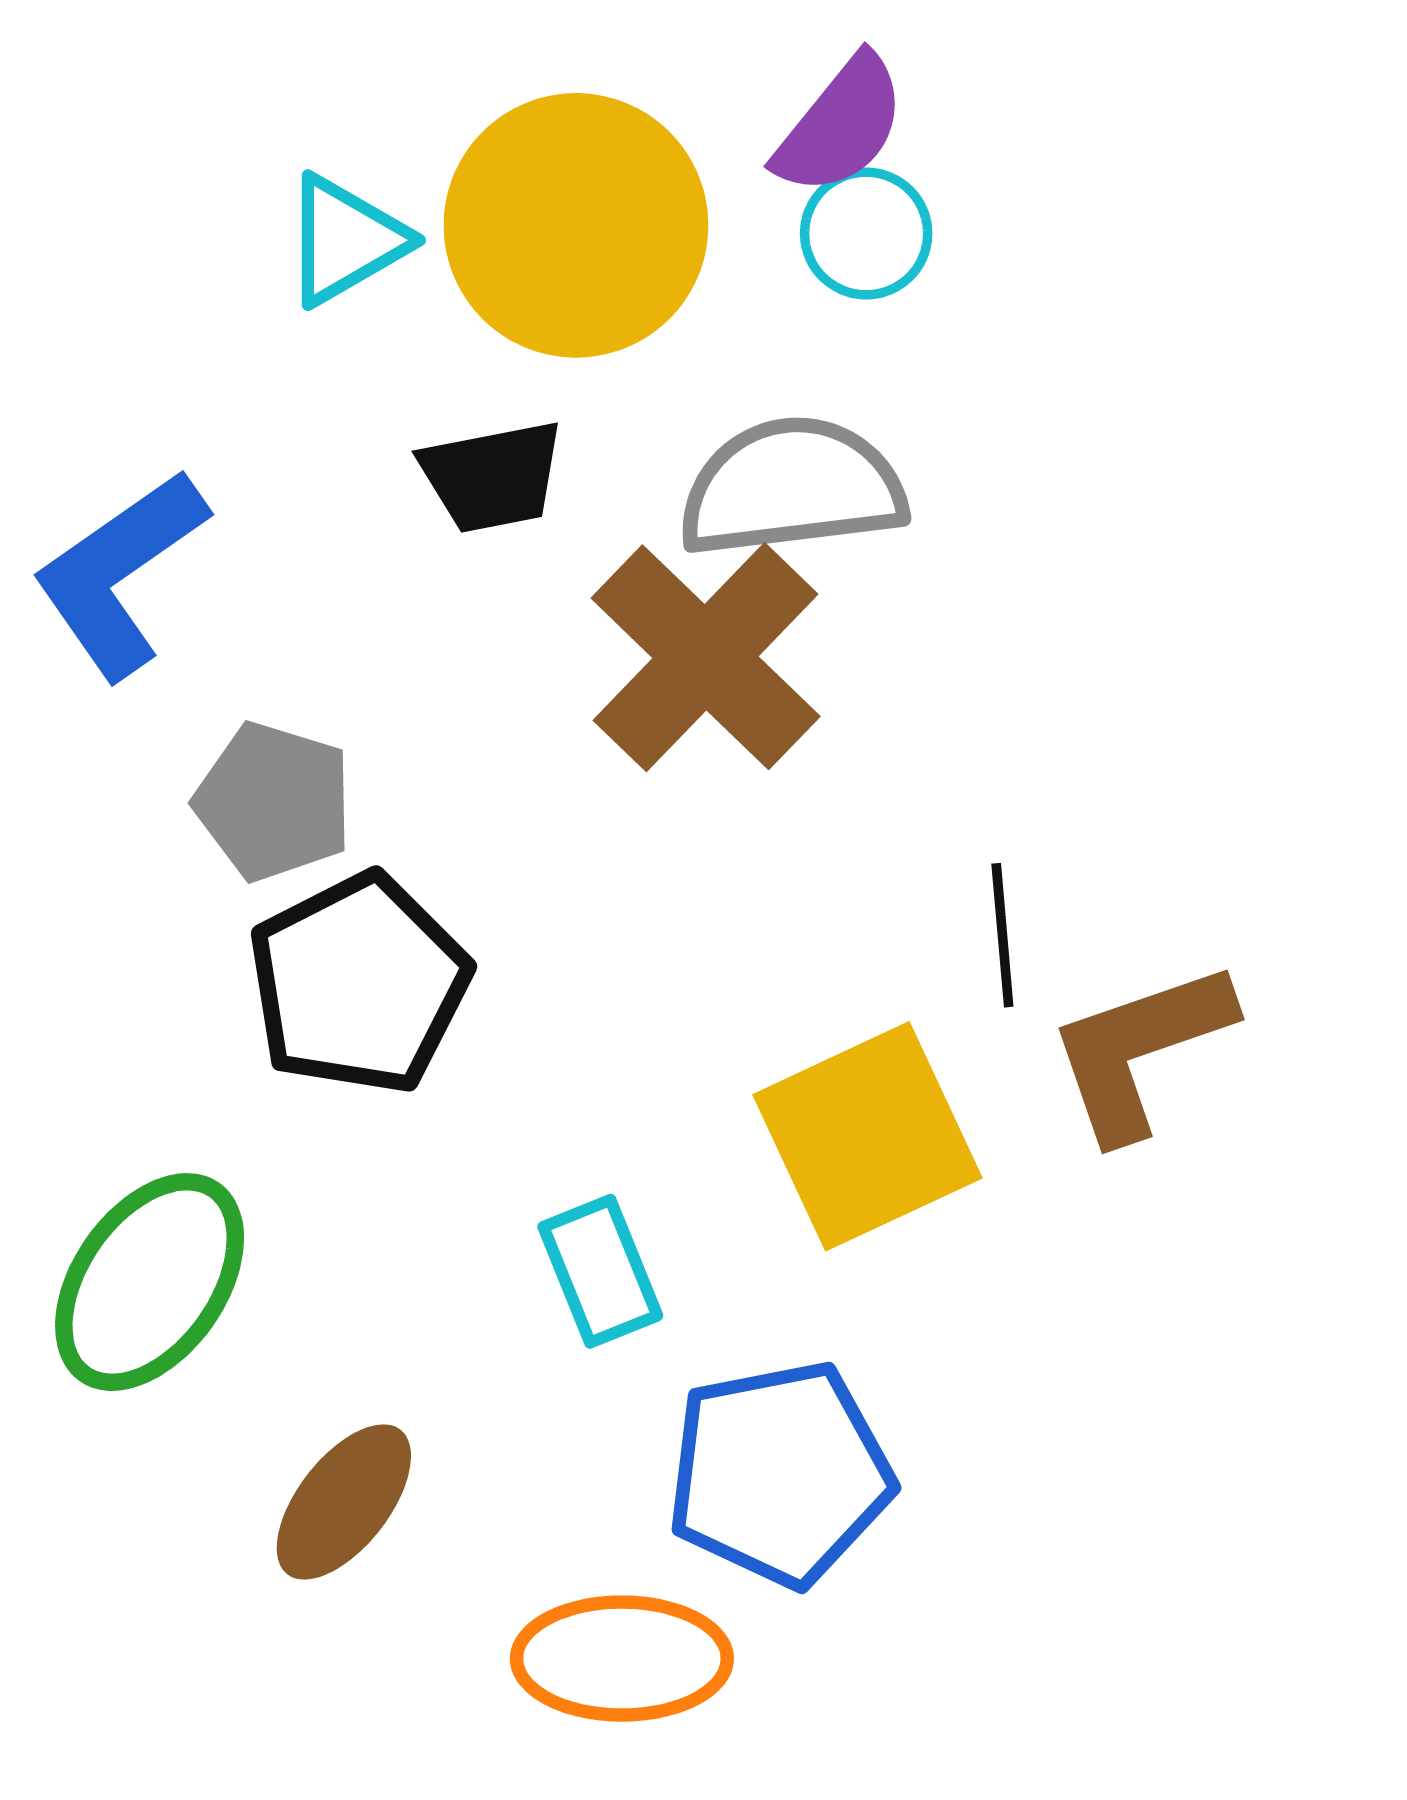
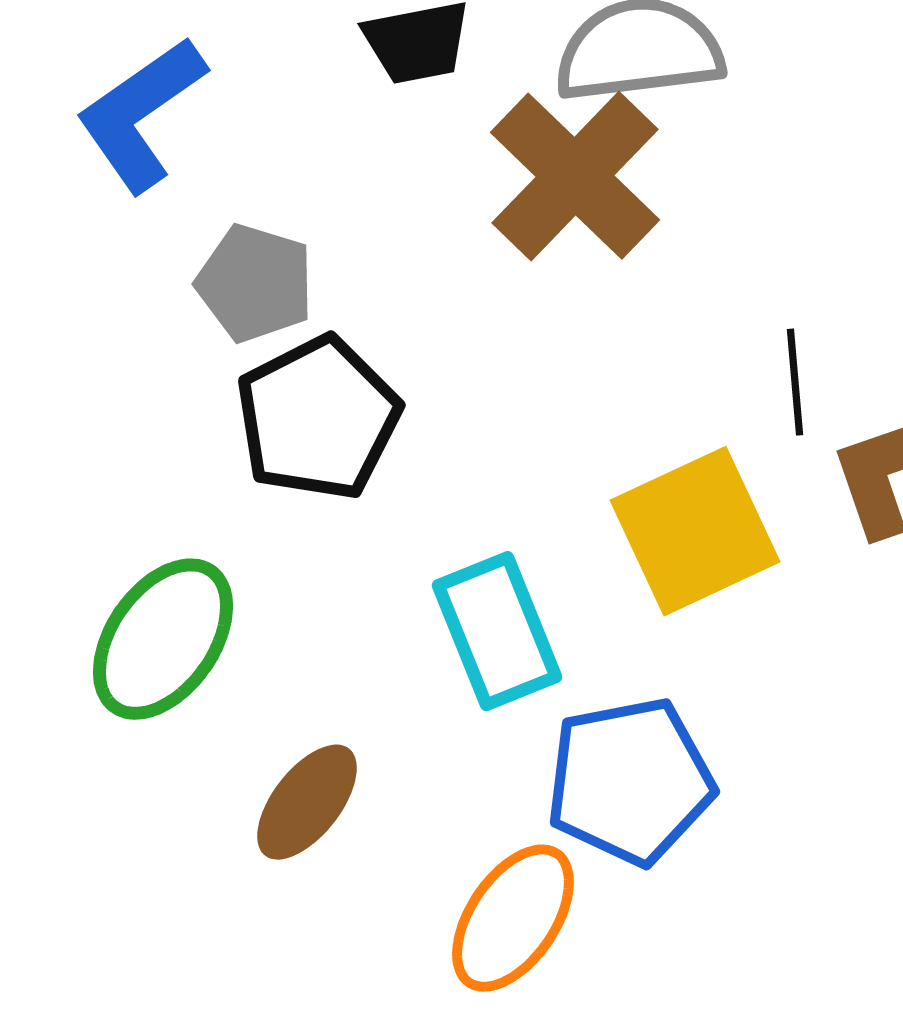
cyan rectangle: (600, 1271) -> (497, 631), size x1.4
orange ellipse: (622, 1659) -> (513, 918), turned -56

